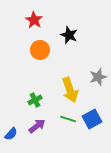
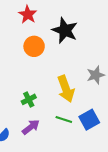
black star: (69, 35) -> (65, 30), size x1.4

